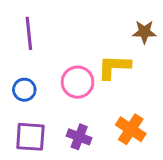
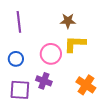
brown star: (144, 32) -> (68, 21), moved
purple cross: (79, 137) -> (44, 81), moved

